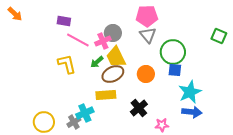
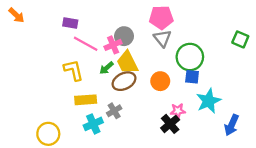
yellow rectangle: (106, 95) -> (86, 100), moved
black cross: (139, 108) -> (170, 124), moved
blue arrow: (192, 112) -> (232, 125), moved, turned 108
gray cross: (74, 122) -> (114, 111), moved
pink star: (162, 125) -> (178, 111), moved

